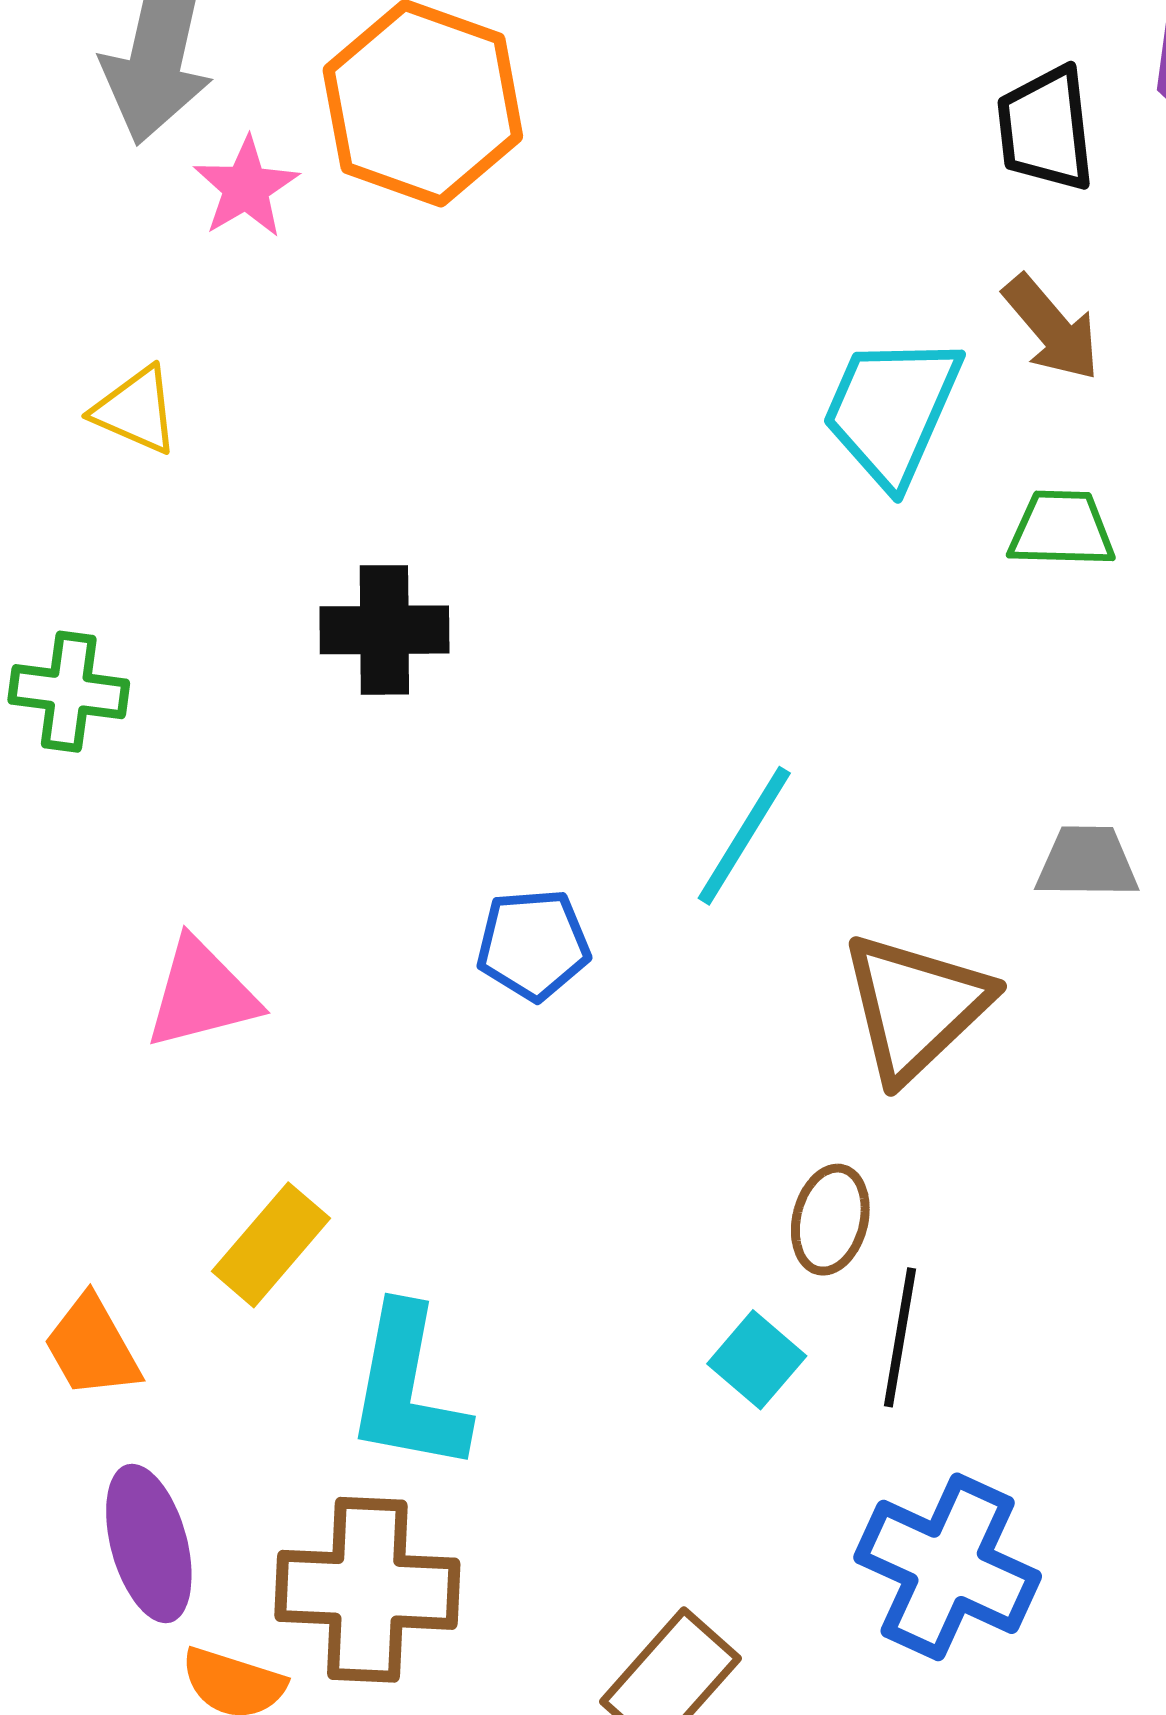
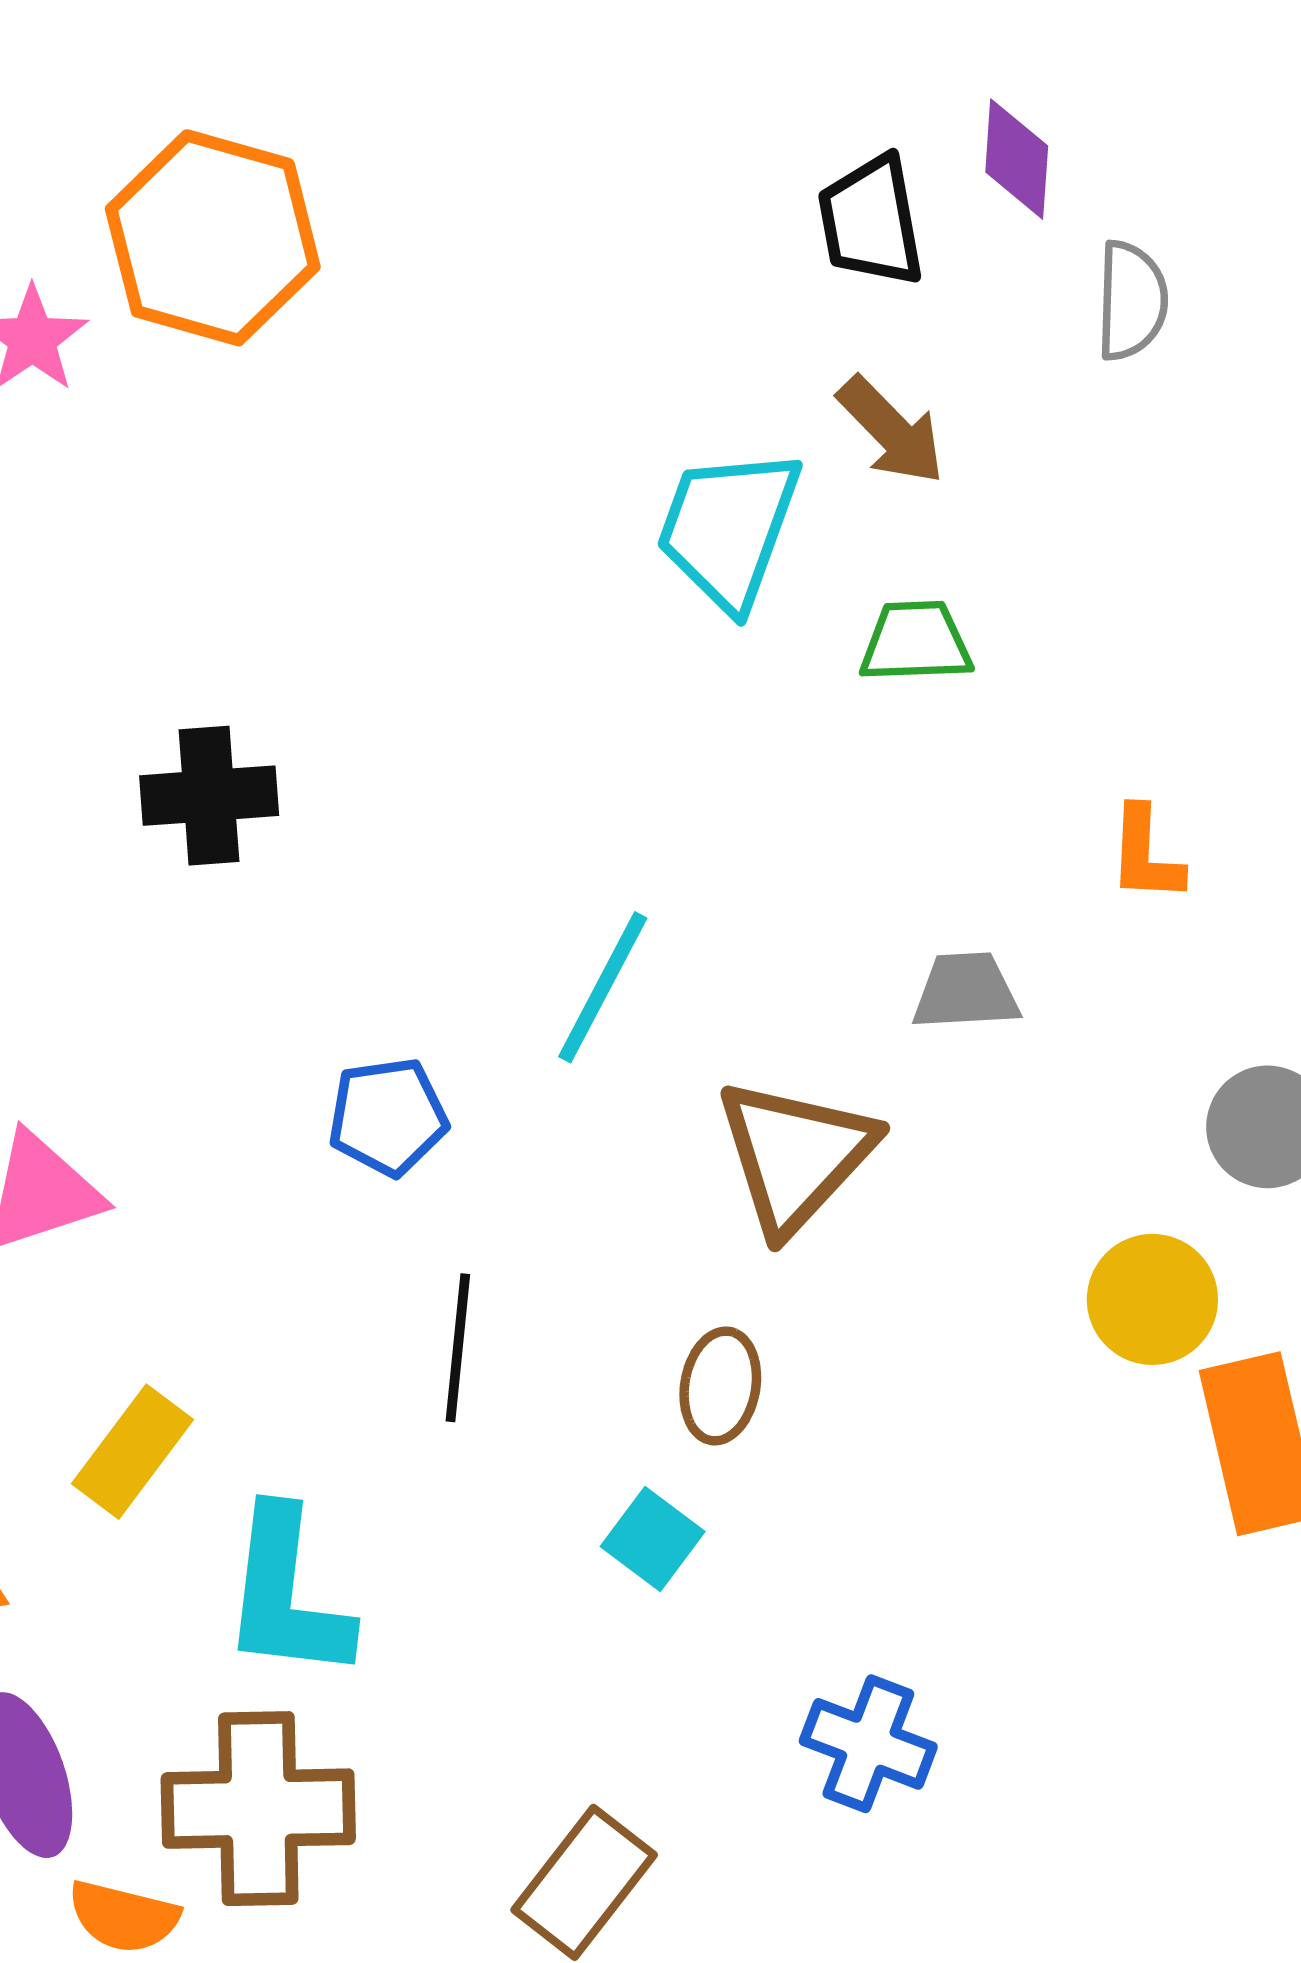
black line: (900, 1337) -> (458, 1348), moved
blue cross: (948, 1567) -> (868, 1744), size x0.7

